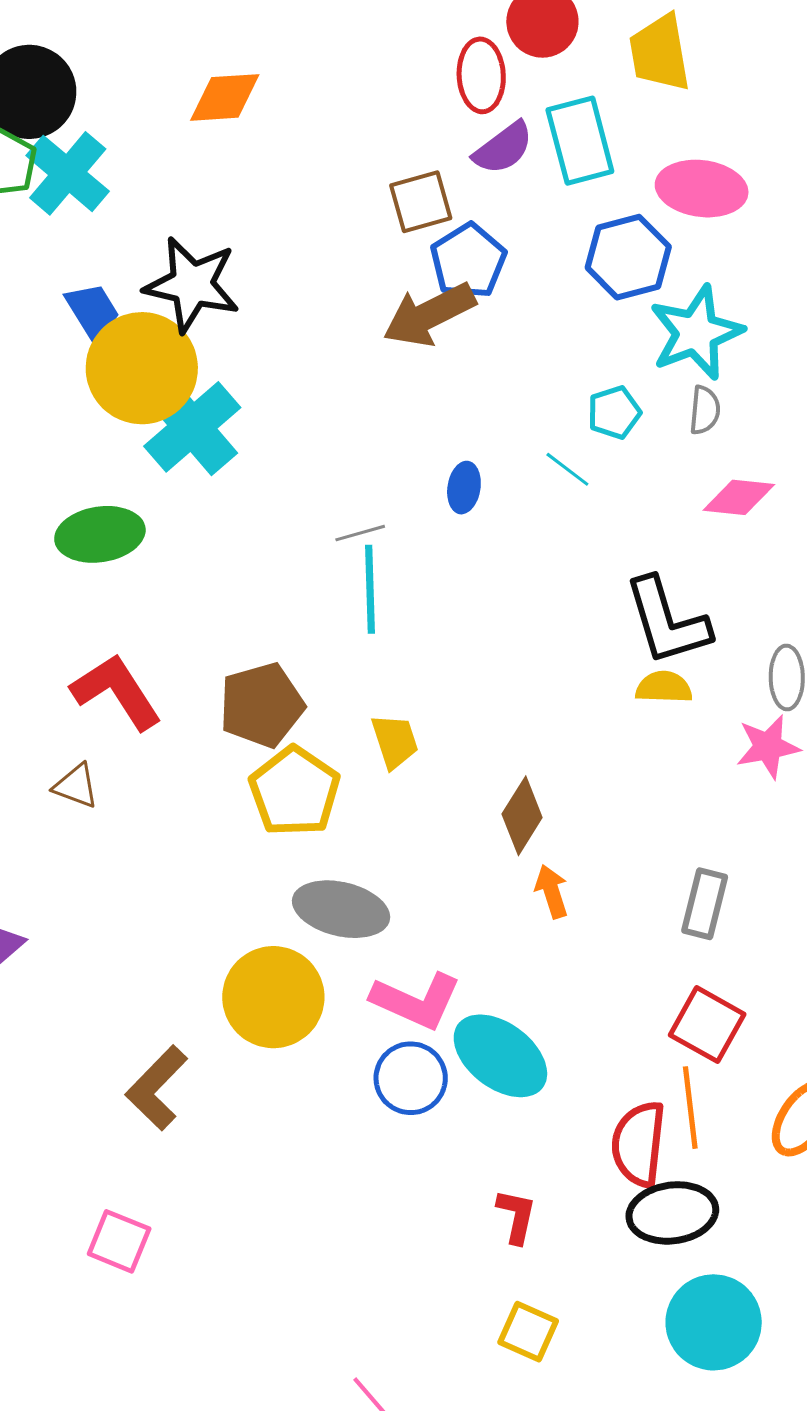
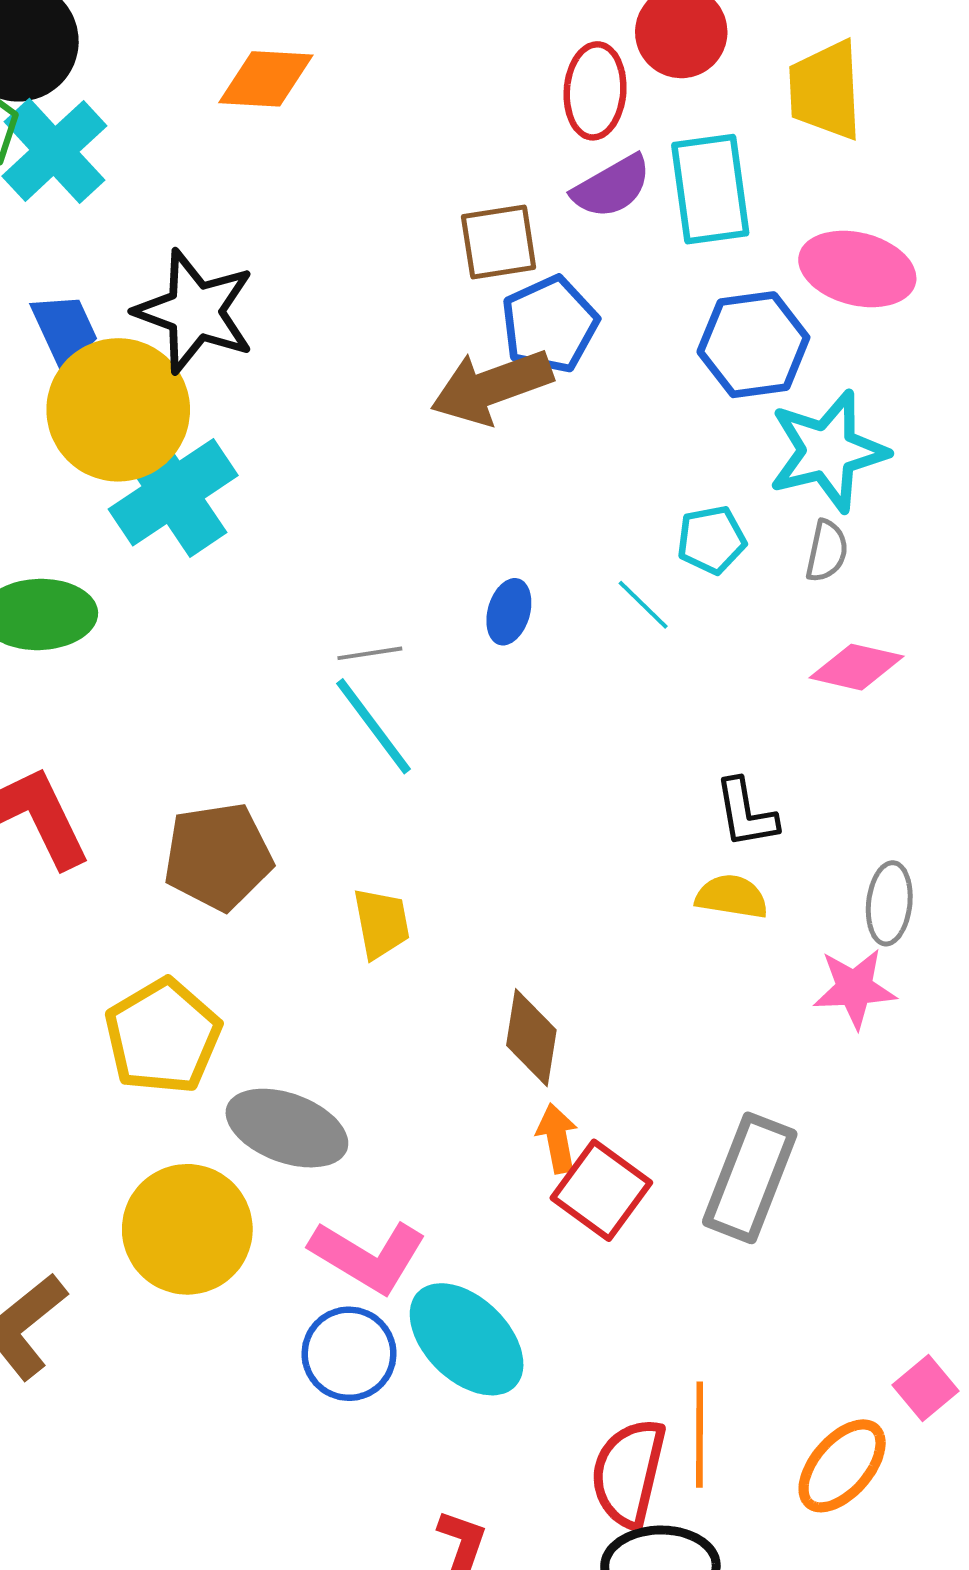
cyan line: (370, 589) -> (374, 726), turned -42
black L-shape: (667, 621) -> (746, 813), size x0.6
yellow pentagon: (295, 791) -> (163, 1036), moved
brown diamond: (522, 816) -> (531, 1038), turned -30
gray rectangle: (705, 904) -> (750, 1178), size x1.4
red square: (707, 1025) -> (601, 1190), moved

